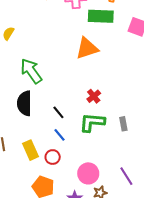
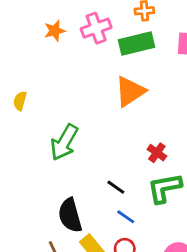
green arrow: (31, 71) -> (64, 142), turned -100
black semicircle: (24, 103) -> (70, 215), moved

